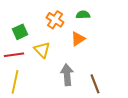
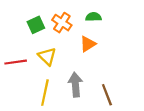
green square: (20, 32) -> (36, 25), moved
yellow line: (15, 82) -> (45, 93), moved

